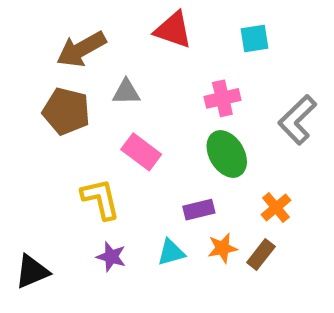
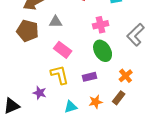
yellow L-shape: (101, 199) -> (60, 75), moved
orange star: (222, 248) -> (96, 102), moved
cyan triangle: (171, 252) -> (71, 107), moved
purple star: (111, 257) -> (40, 93), moved

